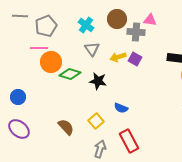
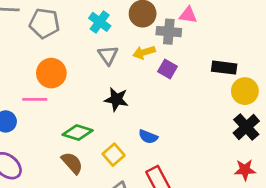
gray pentagon: (46, 26) -> (44, 23), turned 30
pink line: (39, 48) -> (35, 99), moved
yellow arrow: (118, 57) -> (144, 52), moved
green diamond: (70, 74) -> (78, 133), moved

